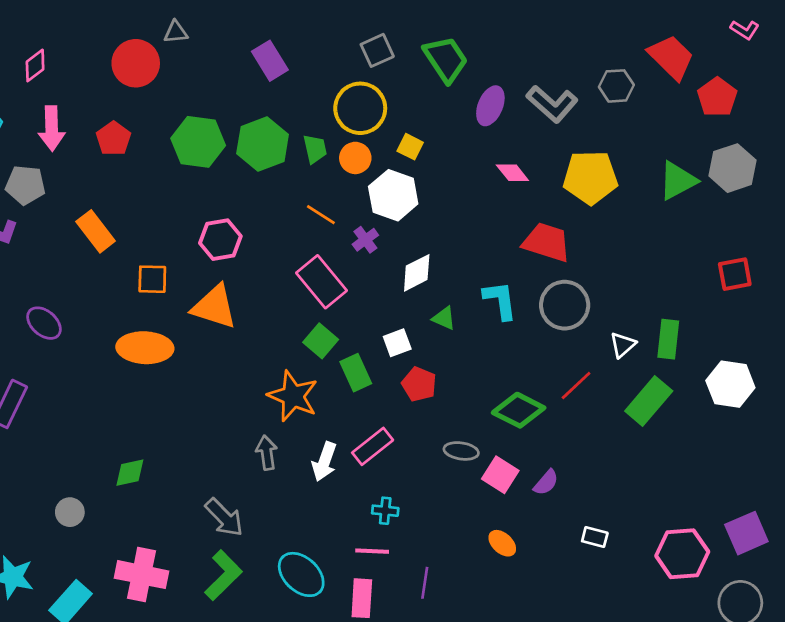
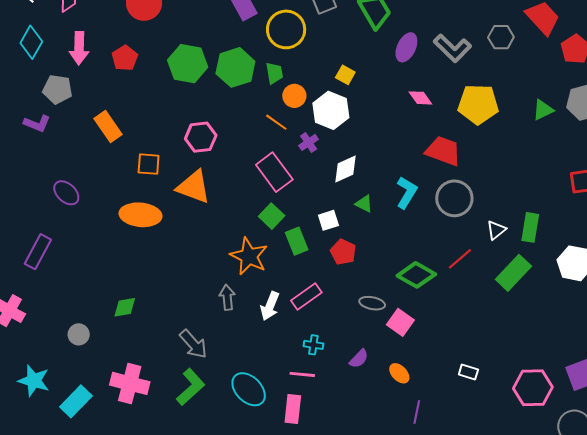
yellow circle: (360, 108) -> (286, 29), moved
orange circle: (355, 158) -> (294, 96), moved
green triangle: (678, 181) -> (543, 110), size x0.7
cyan L-shape: (500, 300) -> (407, 192), turned 36
purple semicircle: (546, 482) -> (359, 359), moved
purple line: (425, 583) -> (417, 412), moved

